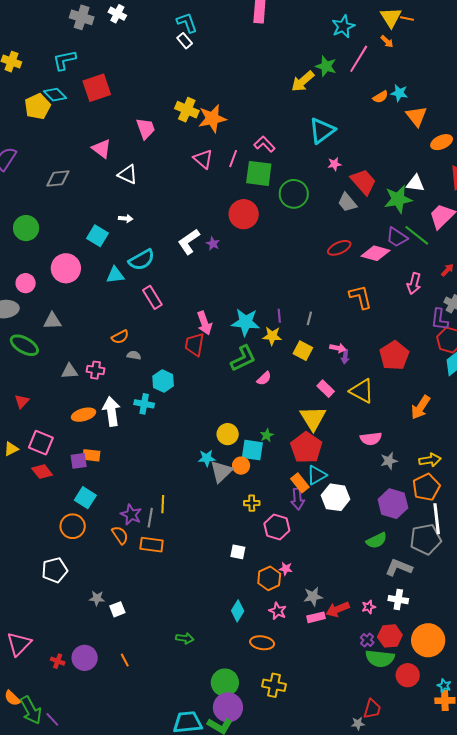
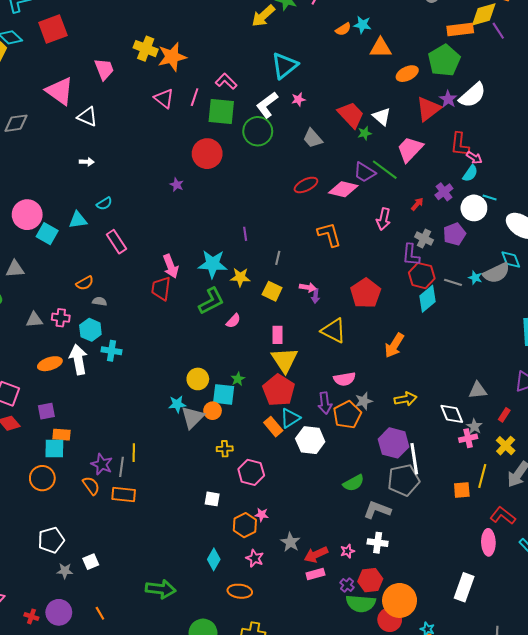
orange triangle: (416, 116) -> (381, 48), turned -50
pink triangle: (101, 149) -> (60, 91), size x1.4
red trapezoid: (363, 182) -> (351, 115), moved
white triangle: (415, 183) -> (382, 117), turned 36
green star: (398, 199) -> (365, 133), size x0.5
cyan square: (97, 236) -> (47, 234), moved
white L-shape: (189, 242) -> (267, 105), moved
cyan semicircle: (142, 260) -> (104, 204), size x0.6
purple line: (279, 316) -> (245, 234), moved
cyan hexagon: (163, 381) -> (90, 330), moved
pink rectangle: (326, 389) -> (278, 335), moved, turned 48
orange rectangle: (91, 455) -> (62, 435), moved
orange pentagon: (426, 487) -> (347, 415), moved
cyan square: (85, 498) -> (54, 449), turned -30
purple arrow: (298, 499) -> (325, 403), moved
purple hexagon: (393, 504) -> (394, 443), moved
white pentagon: (55, 570) -> (51, 540), moved
gray star: (313, 596) -> (290, 542), turned -30
gray star: (97, 598) -> (65, 571), moved
pink rectangle: (316, 617) -> (315, 574), moved
green arrow: (185, 638) -> (161, 589), size x1.6
orange circle: (428, 640) -> (400, 600), moved

